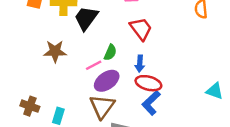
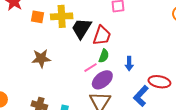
red trapezoid: (141, 29) -> (102, 36), moved, turned 60
brown star: (55, 51) -> (41, 58), moved
red ellipse: (148, 83) -> (159, 82), moved

